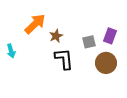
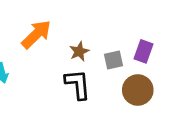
brown star: (56, 36) -> (79, 51), moved

